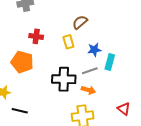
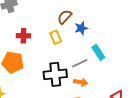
blue star: (94, 50) -> (81, 28), moved
cyan rectangle: (110, 62) -> (98, 52), turned -42

